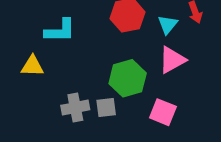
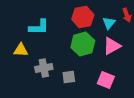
green hexagon: (128, 78) -> (83, 44), moved
gray cross: (75, 108) -> (44, 68), moved

